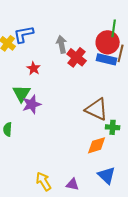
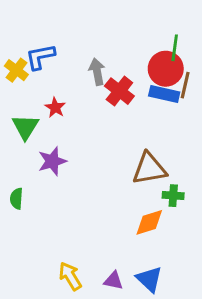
green triangle: (22, 93) -> (25, 127), moved
brown triangle: (97, 109) -> (149, 169), turned -35
blue triangle: (107, 175) -> (149, 279), moved

